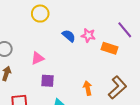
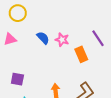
orange rectangle: (109, 48) -> (81, 54), turned 42
pink triangle: (38, 58) -> (10, 39), moved

